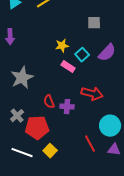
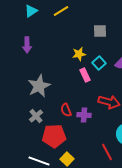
gray square: (94, 23) -> (100, 31), moved
pink rectangle: (68, 67) -> (85, 75), turned 32
gray cross: (17, 116) -> (36, 116), moved

